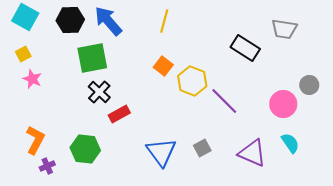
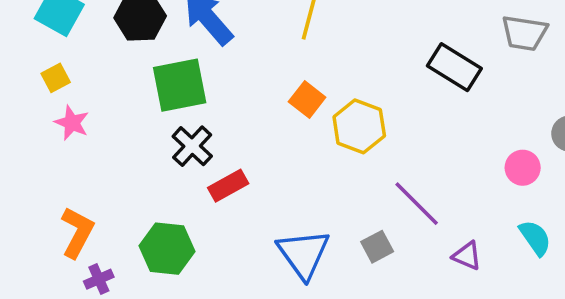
purple line: (224, 101) -> (417, 204), moved
pink circle: (283, 104) -> (523, 168), size x0.7
purple triangle: (252, 153) -> (467, 256), size x0.6

